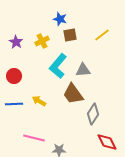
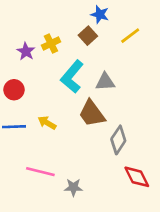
blue star: (60, 19) -> (100, 14), moved
brown square: (70, 35) -> (88, 36), turned -32
purple star: (16, 42) -> (26, 51), moved

